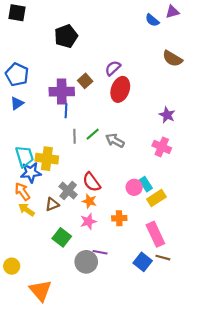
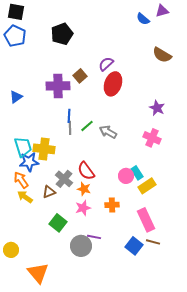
blue pentagon: (17, 75) -> (15, 36), moved
blue line: (66, 111) -> (69, 116), moved

